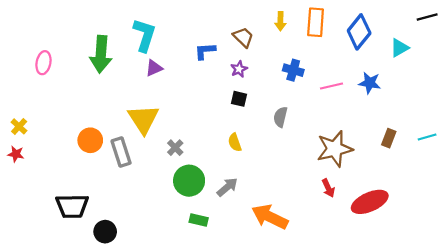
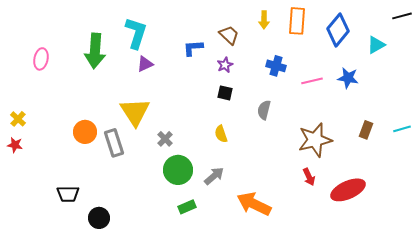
black trapezoid: (72, 206) -> (68, 194), size x0.7
green rectangle: (199, 220) -> (187, 207), turned -36

